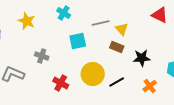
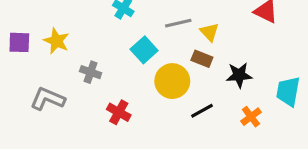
yellow star: (27, 21) -> (56, 41), moved
cyan square: (78, 41) -> (144, 50), turned -30
yellow circle: (93, 74) -> (172, 81), moved

